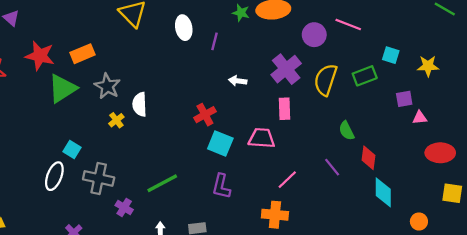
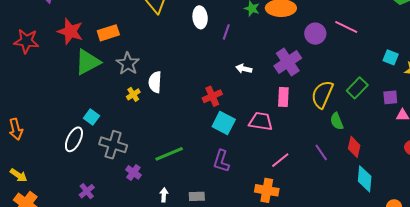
cyan square: (391, 55) -> (391, 57), moved
green rectangle: (365, 76) -> (357, 88), moved, turned -30
yellow semicircle: (326, 80) -> (322, 94), moved

